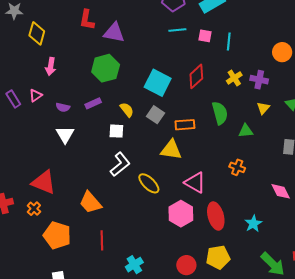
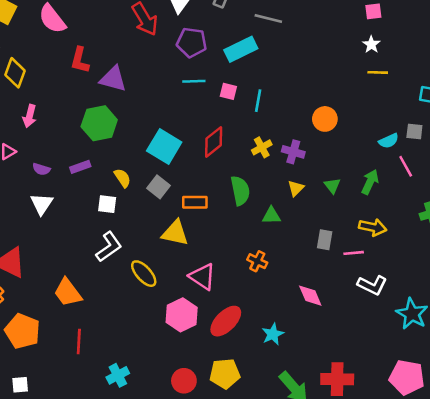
red ellipse: (216, 216) -> (226, 321), turned 56

